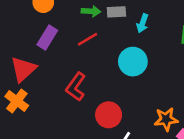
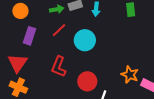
cyan circle: (133, 62) -> (85, 40), moved
orange star: (166, 119) -> (130, 75), turned -30

